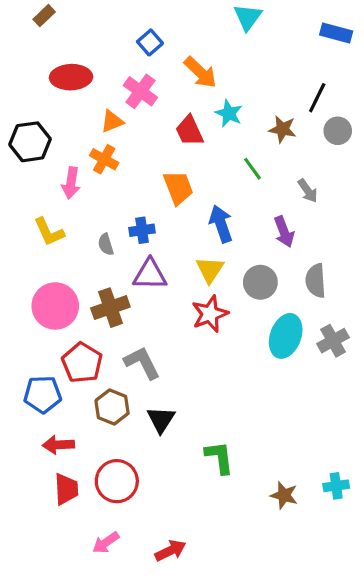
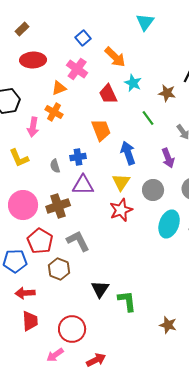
brown rectangle: (44, 16) -> (22, 29), moved
black triangle: (161, 420) -> (100, 289), moved
red circle: (117, 481) -> (72, 329), moved

